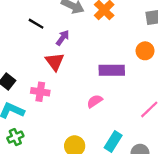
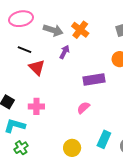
purple arrow: (63, 38) -> (65, 52), moved
red triangle: (55, 62) -> (37, 67), moved

